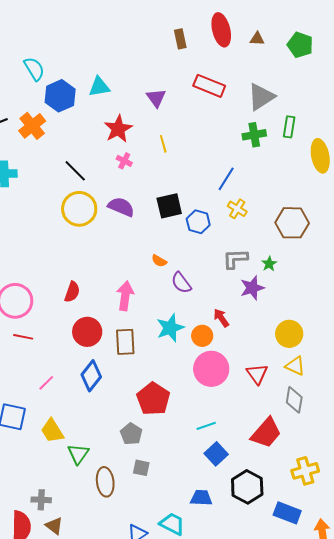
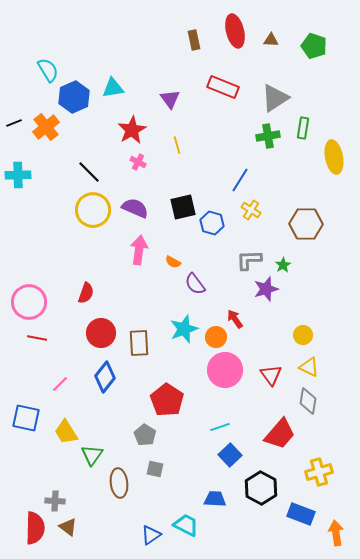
pink arrow: (125, 296) -> (139, 250), moved
yellow circle: (289, 334) -> (303, 335), size x0.7

